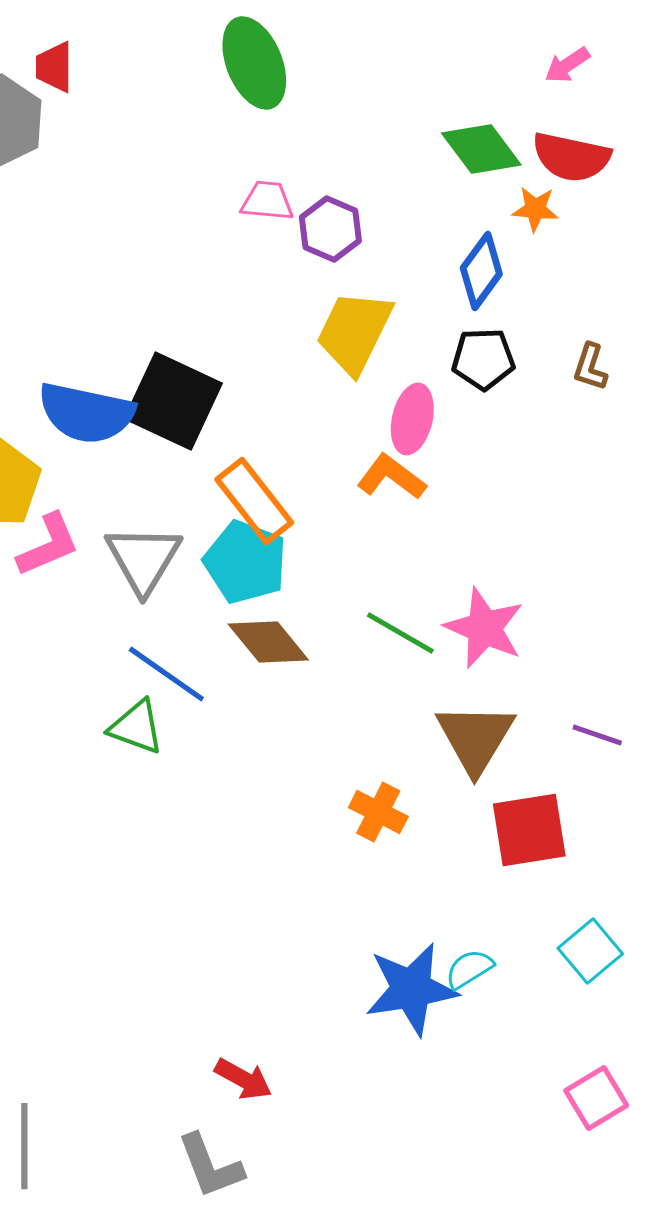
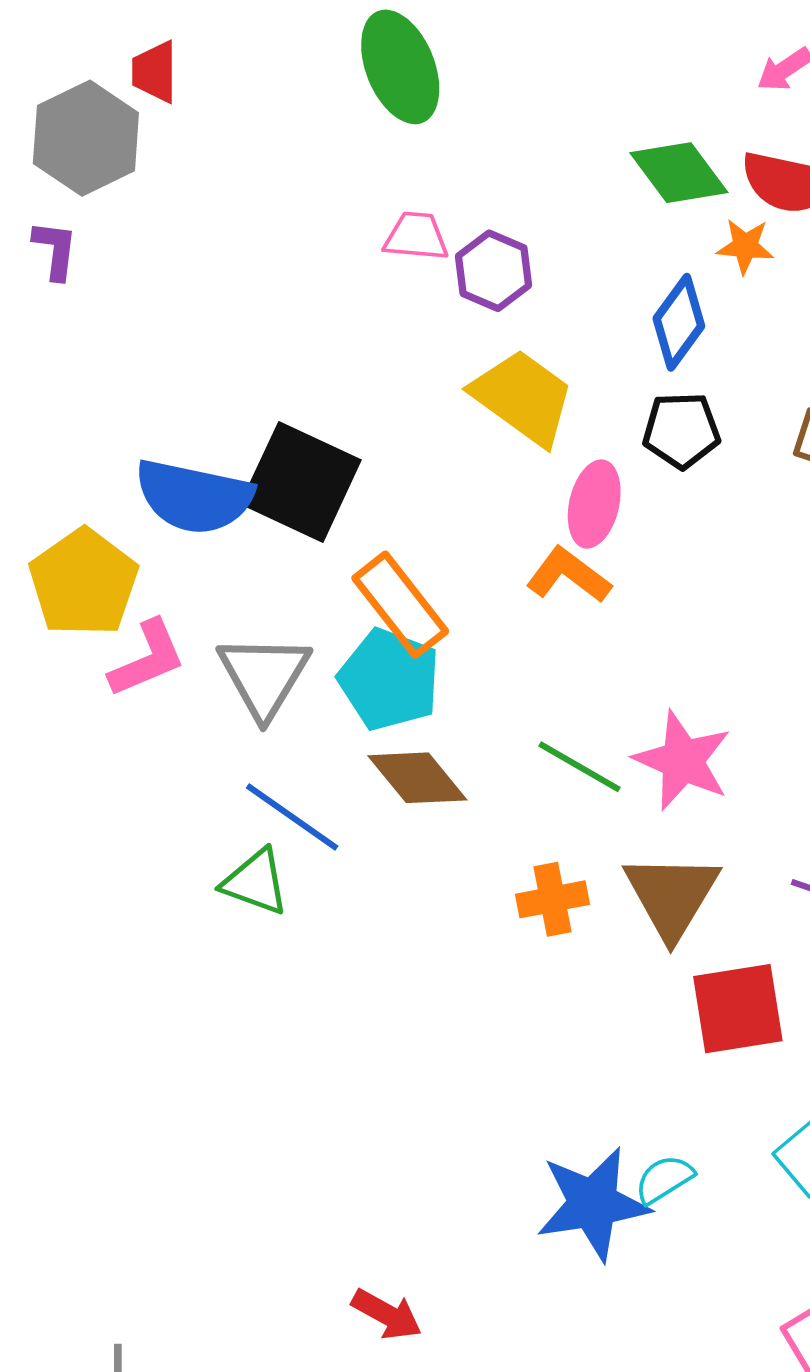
yellow trapezoid: (354, 332) -> (523, 397), turned 100
orange cross: (378, 812) -> (552, 899), moved, turned -38

